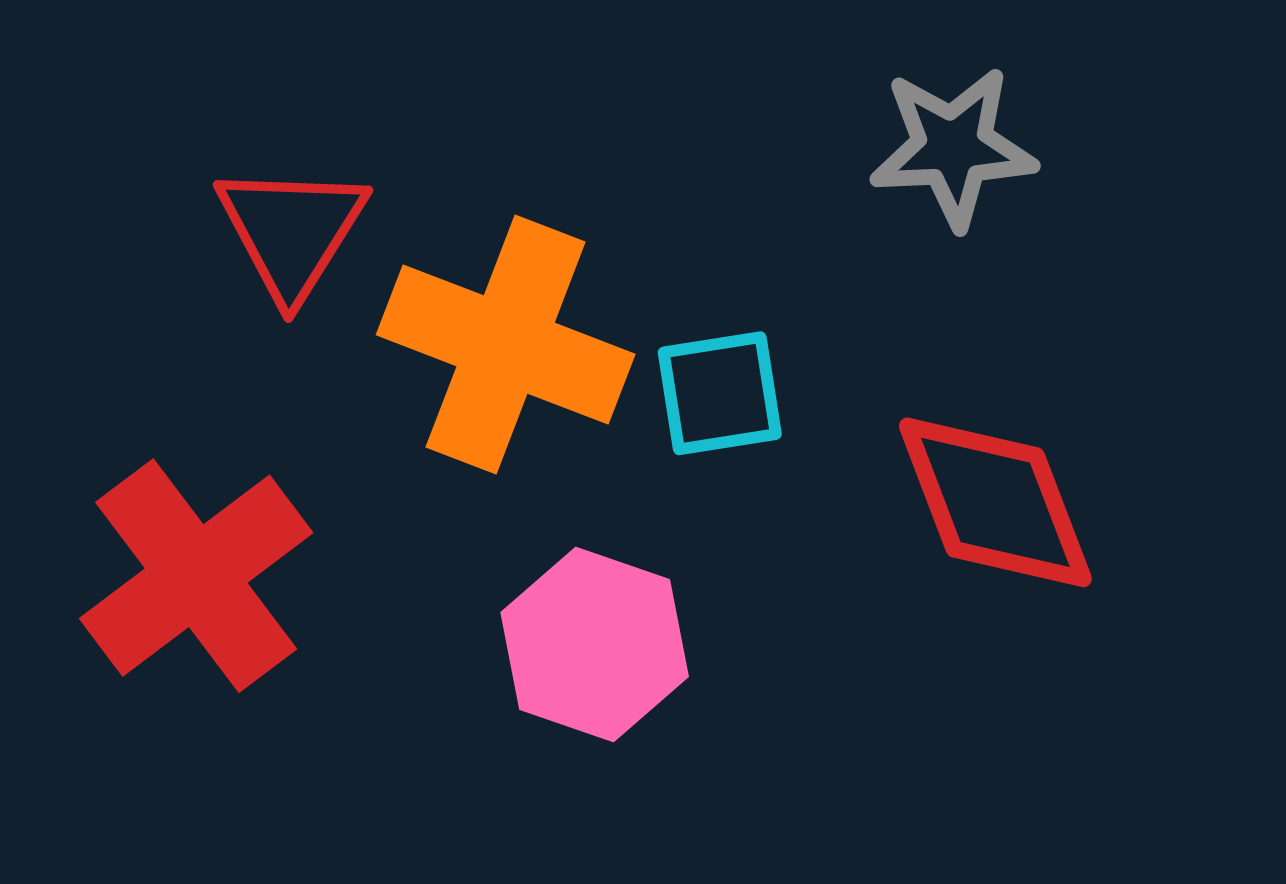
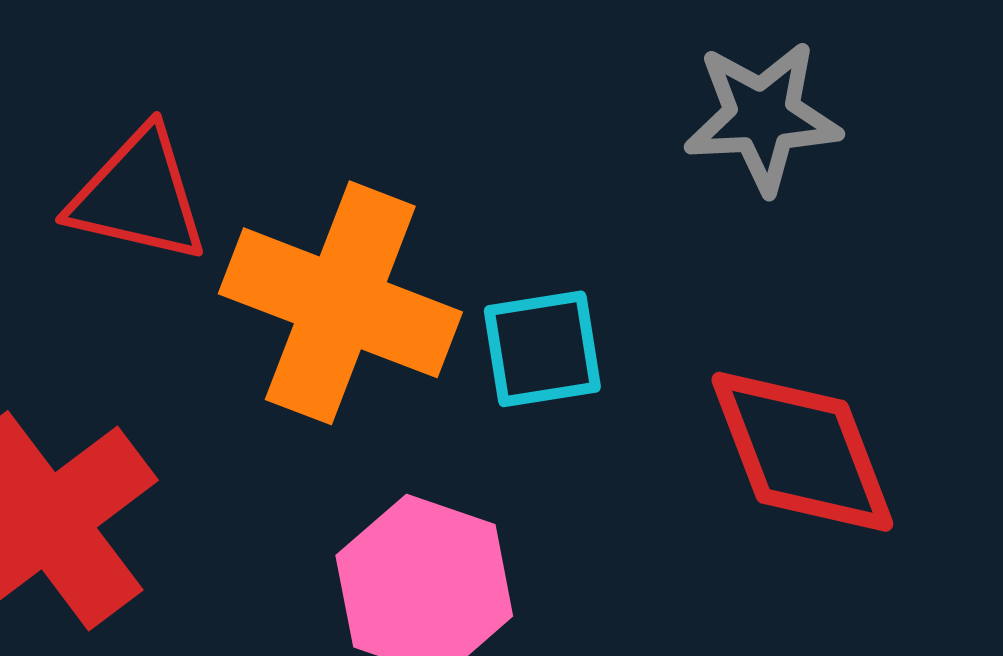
red triangle: (292, 231) -> (138, 196), turned -49

